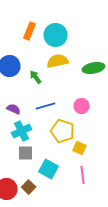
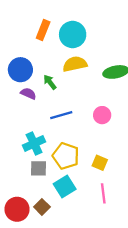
purple semicircle: (14, 109) -> (28, 94), moved
yellow pentagon: (62, 131) -> (66, 156), moved
cyan square: (48, 169) -> (65, 187), turned 30

